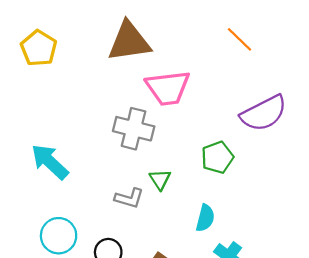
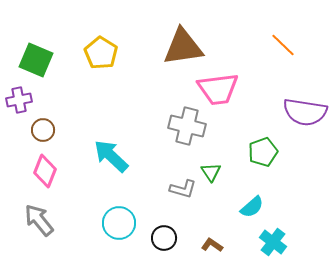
purple semicircle: (264, 113) -> (305, 112), turned 36
cyan semicircle: (205, 218) -> (252, 207), turned 35

